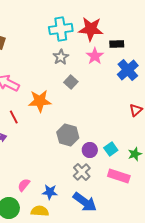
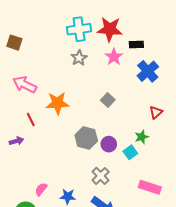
gray square: (71, 82) -> (108, 100), moved
purple circle: (90, 150) -> (109, 144), moved
green star: (135, 154) -> (142, 137), moved
pink rectangle: (119, 176) -> (150, 187), moved

